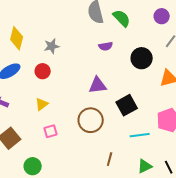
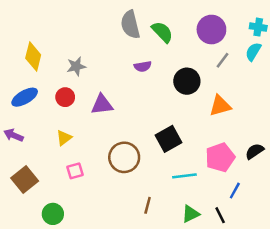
purple circle: (162, 16) -> (211, 30), size x1.5
purple triangle: (98, 85) -> (102, 105), moved

